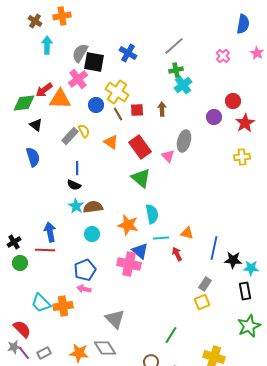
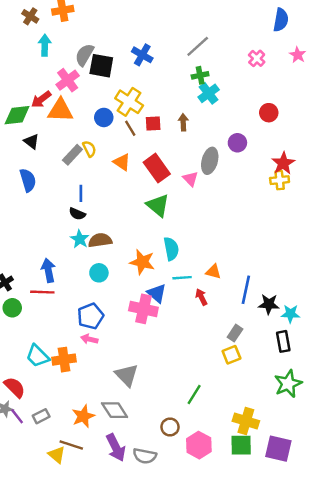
pink cross: (78, 79) -> (68, 80), moved
purple circle: (214, 117) -> (237, 143), moved
red star: (245, 123) -> (283, 163), moved
orange star: (79, 353) -> (83, 416), turned -30

